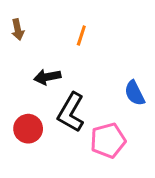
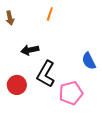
orange line: (81, 35) -> (50, 14), moved

